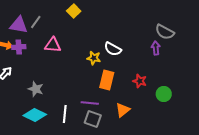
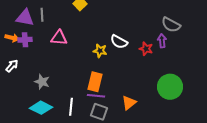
gray line: (36, 22) -> (42, 15), turned -40
orange rectangle: (107, 80) -> (95, 82), moved
red star: (140, 81) -> (146, 49), moved
green circle: (164, 94) -> (170, 87), size x1.6

